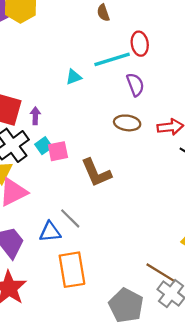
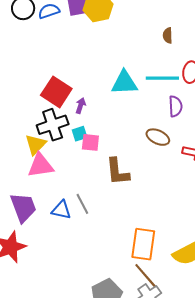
cyan triangle: (74, 77) -> (124, 83), size x1.8
orange rectangle: (72, 270) -> (143, 244), moved

